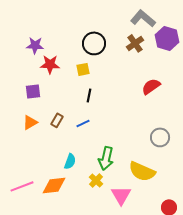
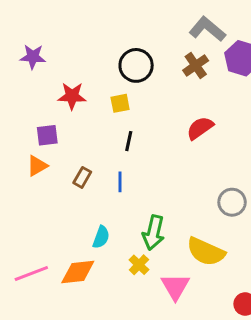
purple star: (35, 45) -> (33, 57), moved
red semicircle: (151, 86) -> (200, 128), moved
orange triangle: (30, 122) -> (37, 166), moved
blue line: (83, 123) -> (120, 182), turned -64

